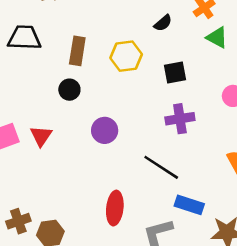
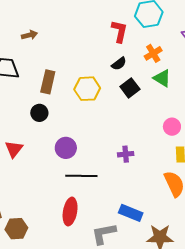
black square: (175, 72) -> (130, 88), moved, turned -30
purple cross: (180, 119) -> (126, 154), moved, size x0.7
black line: (161, 167) -> (81, 176), moved, turned -36

